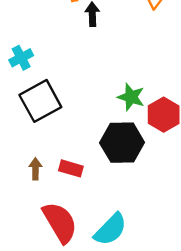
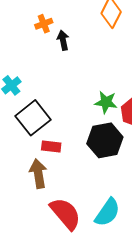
red rectangle: (71, 168) -> (51, 147), moved
brown arrow: (35, 169) -> (38, 174), size x1.6

